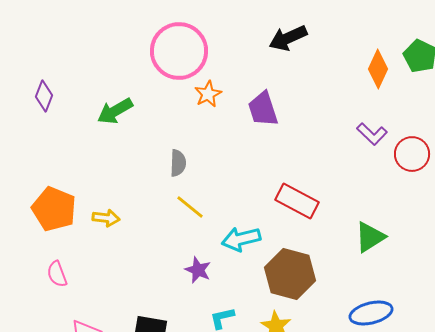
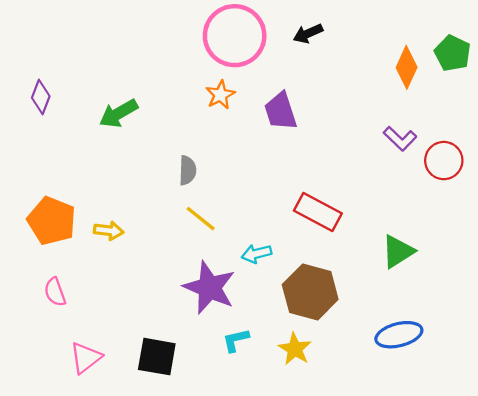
black arrow: (288, 38) -> (308, 33), size x0.7
pink circle: (179, 51) -> (235, 36), moved
cyan arrow: (241, 239) -> (256, 254), size x0.7
purple star: (198, 270) -> (209, 288), size x1.8

